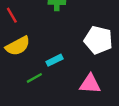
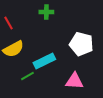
cyan rectangle: (54, 60) -> (44, 61), size x1.5

